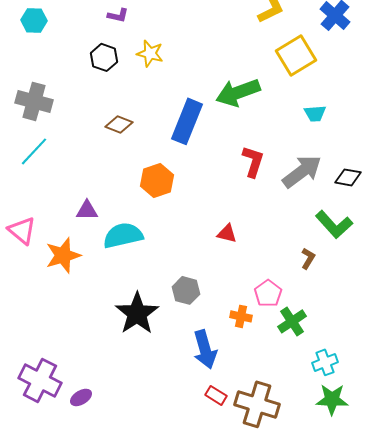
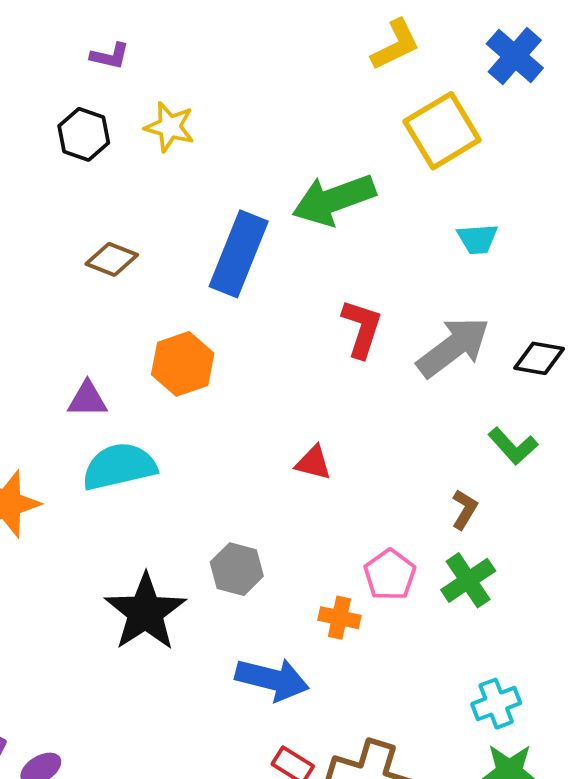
purple triangle: (87, 210) -> (87, 399), moved
green L-shape: (334, 224) -> (513, 446), size x0.7
green cross: (292, 321) -> (468, 580), moved
blue arrow: (205, 349) -> (272, 679), turned -60

